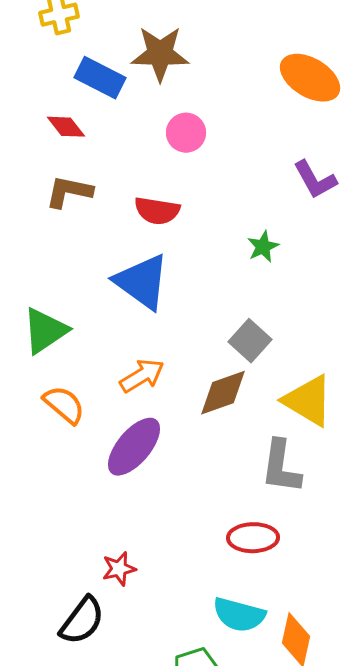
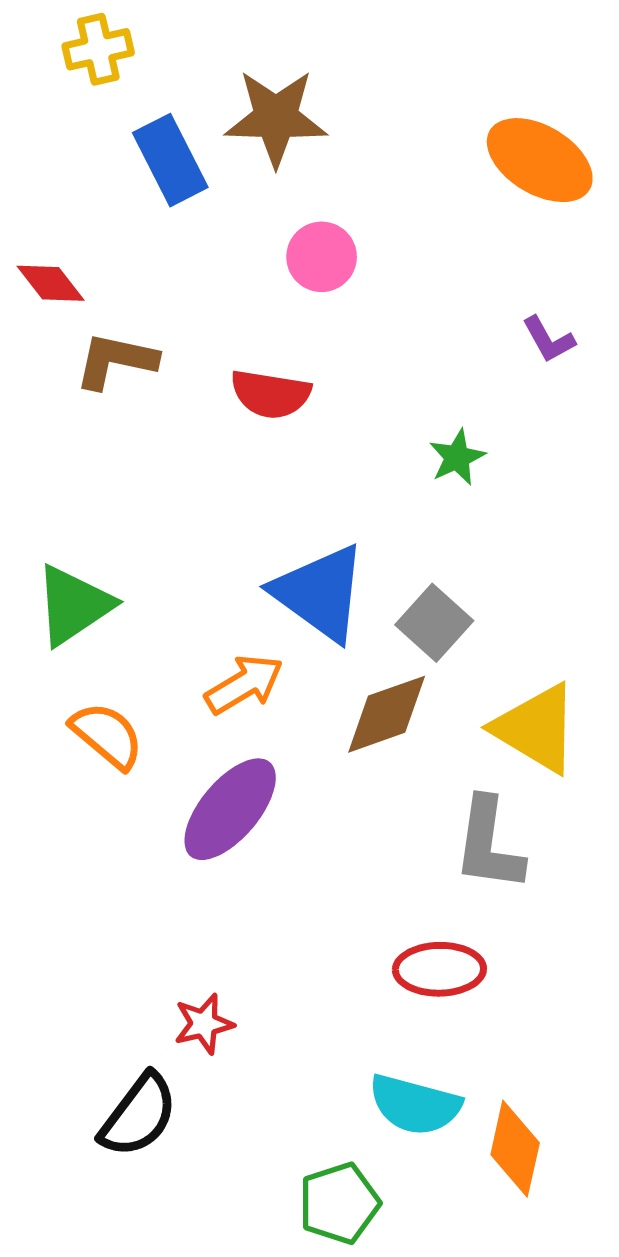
blue rectangle: (100, 78) -> (170, 160), turned 36
red diamond: (66, 127) -> (51, 283), moved
purple L-shape: (315, 180) -> (549, 340), size x0.7
blue triangle: (142, 282) -> (320, 593), moved

